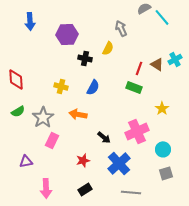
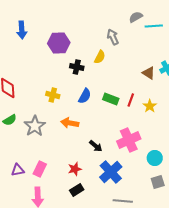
cyan line: (162, 17) -> (154, 26), turned -54
red line: (139, 68) -> (131, 100), moved
green rectangle: (134, 87) -> (111, 99), moved
yellow star: (162, 108) -> (150, 106), moved
pink rectangle: (52, 140) -> (40, 169), moved
black rectangle: (85, 189) -> (77, 190), moved

